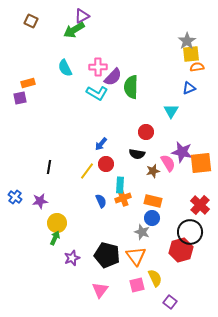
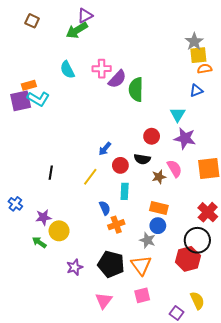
cyan L-shape: (97, 93) -> (38, 99), moved
purple square: (20, 98) -> (21, 101), size x1.5
purple star: (182, 152) -> (185, 138), moved
red circle: (106, 164) -> (120, 165), moved
orange cross: (123, 198) -> (116, 225), moved
purple star: (40, 201) -> (43, 217), moved
green arrow: (55, 238) -> (39, 242), moved, turned -80
yellow semicircle: (155, 278) -> (197, 301), moved

